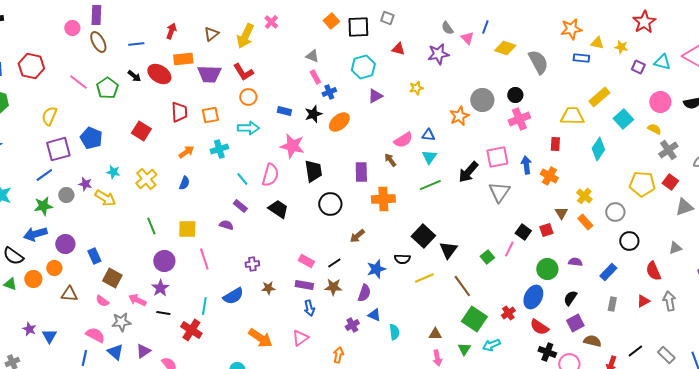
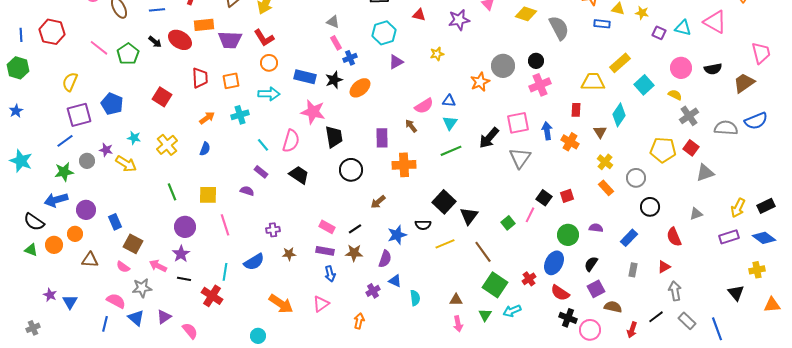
blue rectangle: (284, 111) -> (305, 77), size x1.5
brown triangle: (561, 213) -> (600, 132), moved
gray arrow: (669, 301) -> (675, 291), moved

